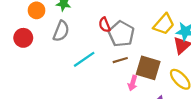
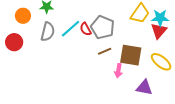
red semicircle: (105, 25) -> (86, 29), moved
cyan line: (84, 59) -> (71, 29), moved

